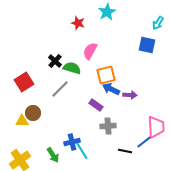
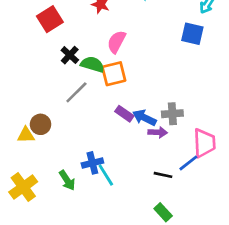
orange square: (106, 75) -> (114, 74), moved
red square: (24, 82) -> (50, 19), moved
blue arrow: (111, 89) -> (144, 118), moved
purple arrow: (130, 95) -> (158, 132), moved
gray cross: (108, 126) -> (172, 114), moved

